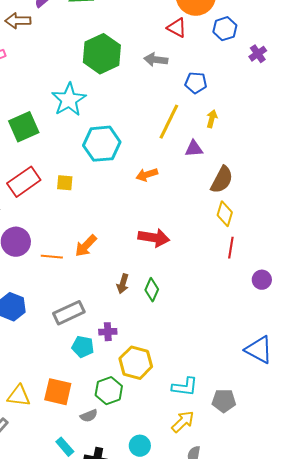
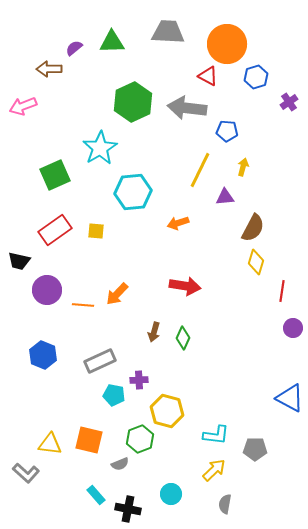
gray arrow: (156, 60) -> (187, 108), size x1.6
red line: (231, 248) -> (282, 291), moved

